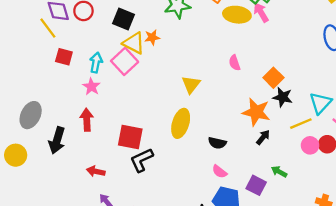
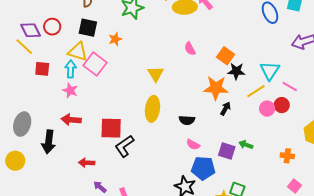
yellow triangle: (134, 43) -> (78, 52), moved
red arrow: (87, 120) -> (71, 120), turned -72
green arrow: (279, 172) -> (246, 145), moved

